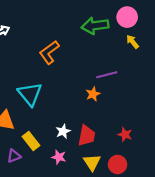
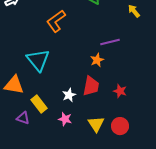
red star: (125, 135) -> (120, 91), moved
red trapezoid: (87, 136) -> (91, 86), moved
purple triangle: (14, 156) -> (23, 118), turned 40

